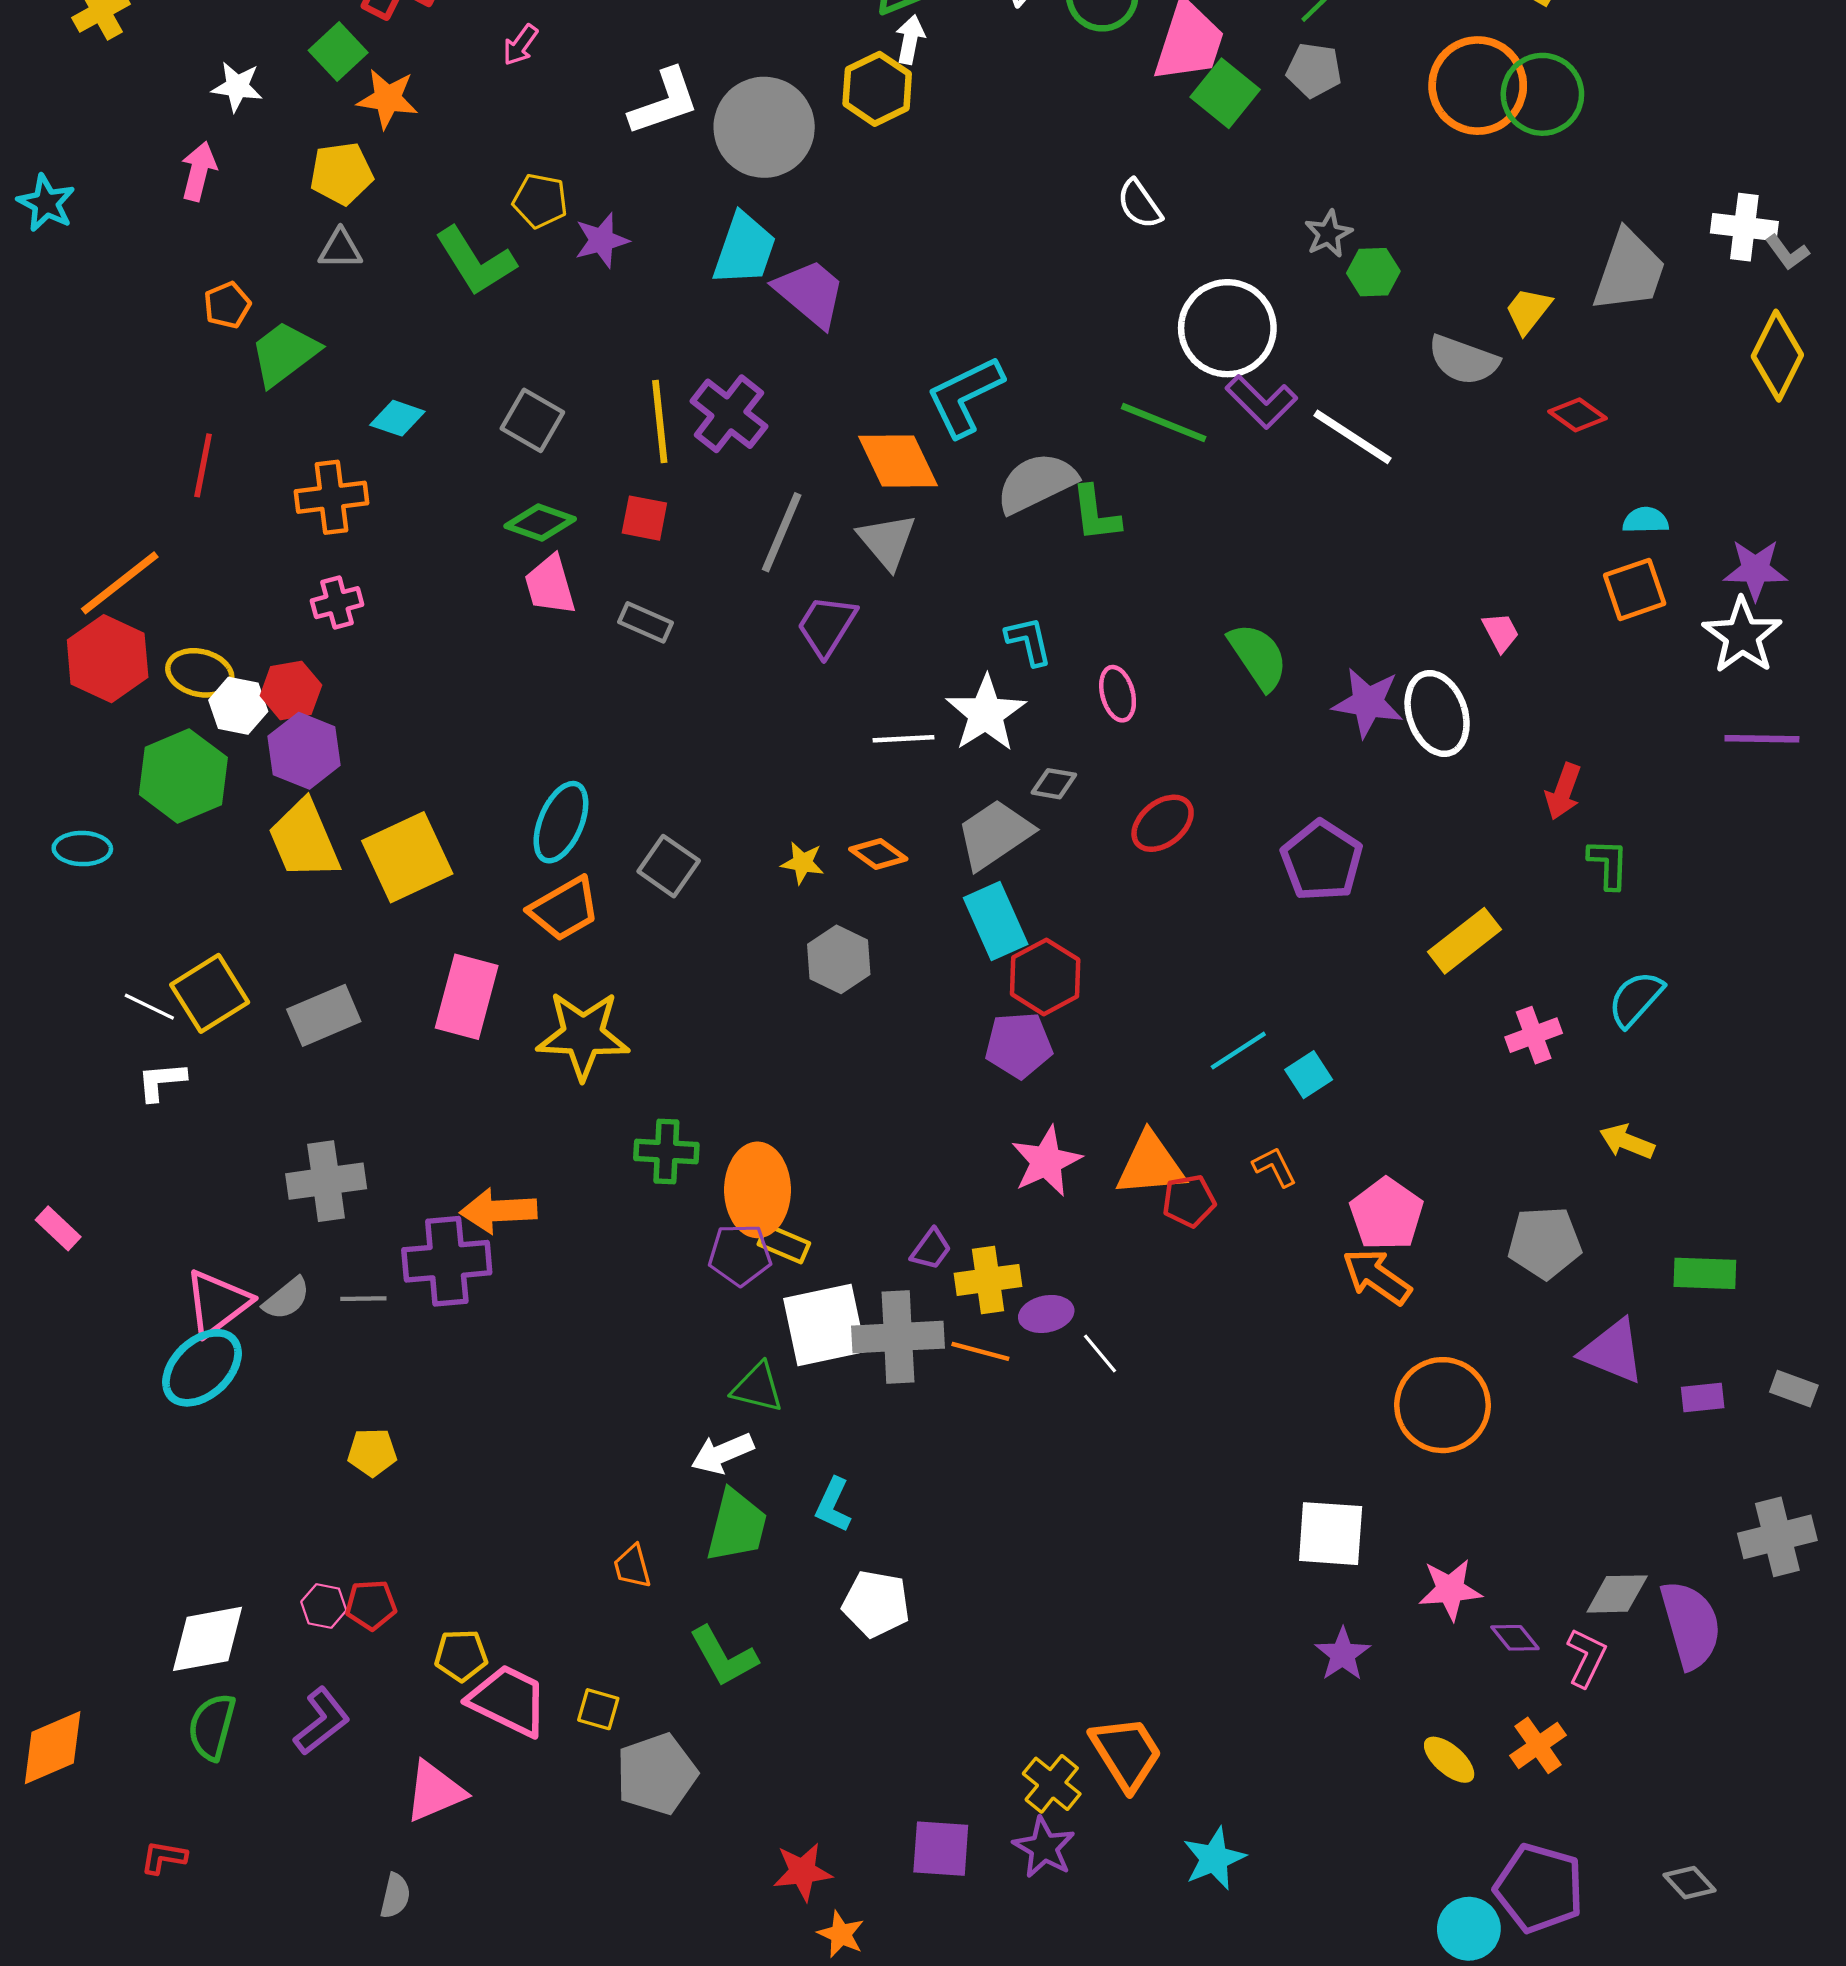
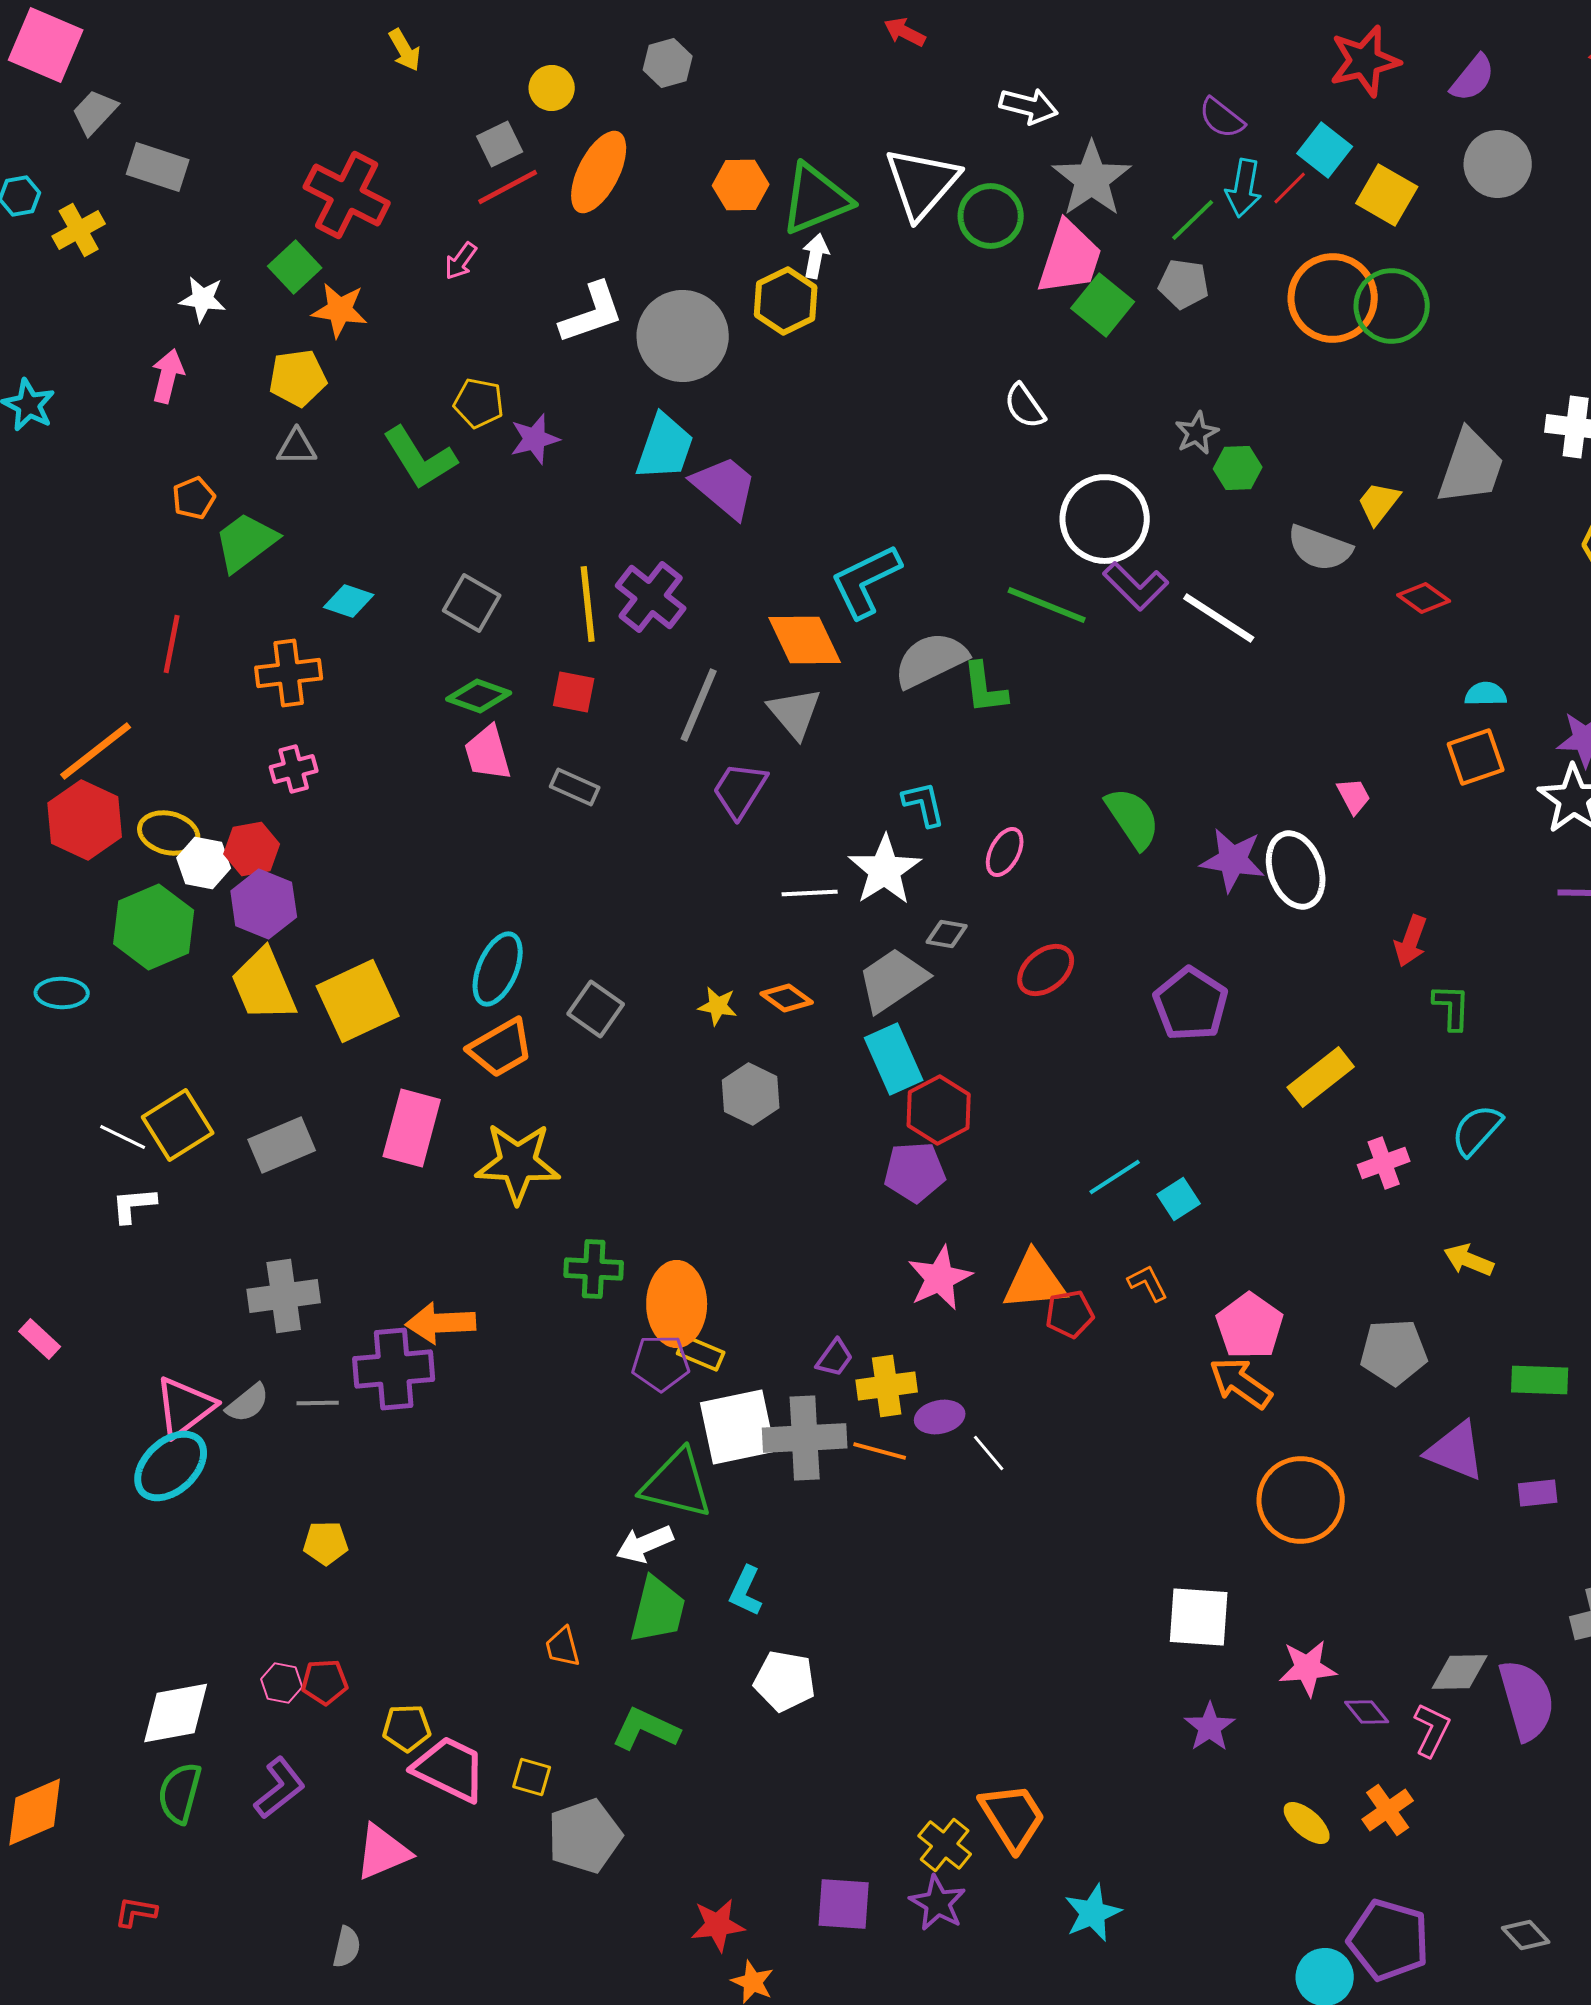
pink ellipse: (1118, 694) -> (1005, 852), turned 42
green triangle: (757, 1388) -> (677, 1484), size x1.5
green L-shape: (723, 1656) -> (646, 1729), turned 144

